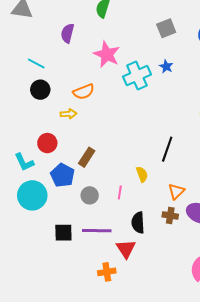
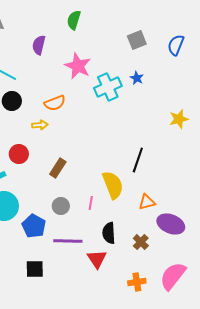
yellow semicircle: (142, 174) -> (113, 185), size x1.8
blue pentagon: (62, 175) -> (34, 226), moved
orange triangle: (176, 191) -> (147, 202), turned 30
brown cross: (170, 216) -> (141, 242), moved, turned 35
black square: (63, 233) -> (35, 269), moved
orange cross: (107, 272) -> (137, 282), moved

